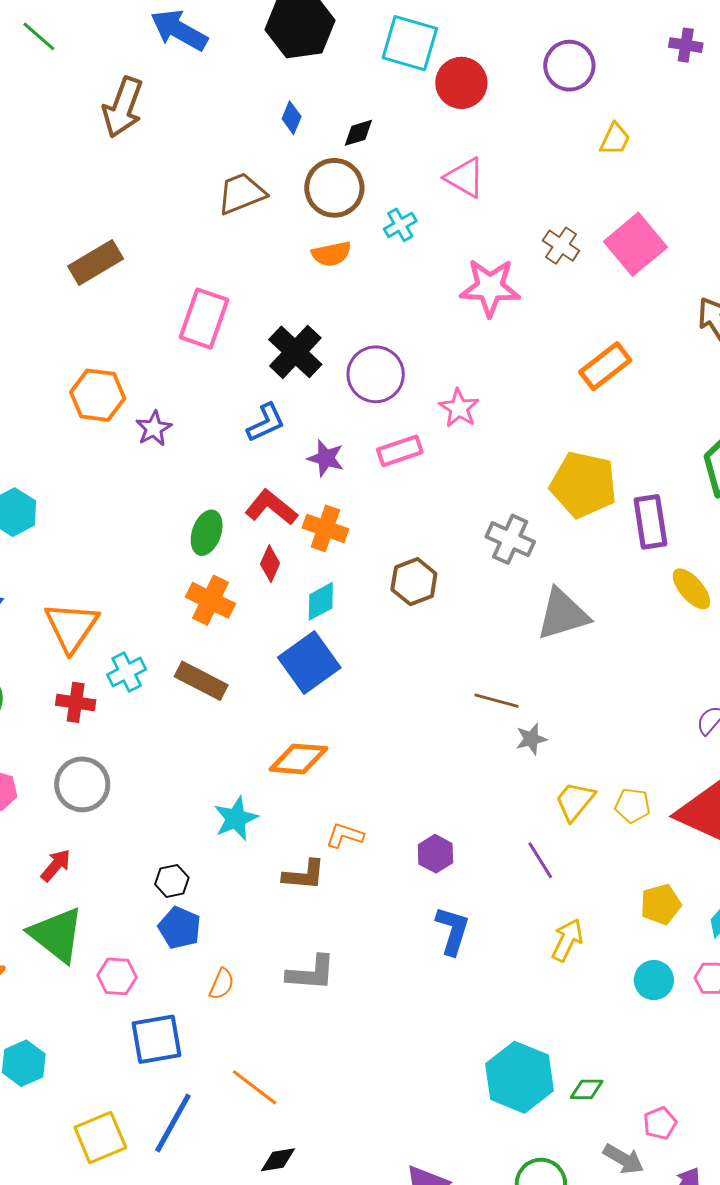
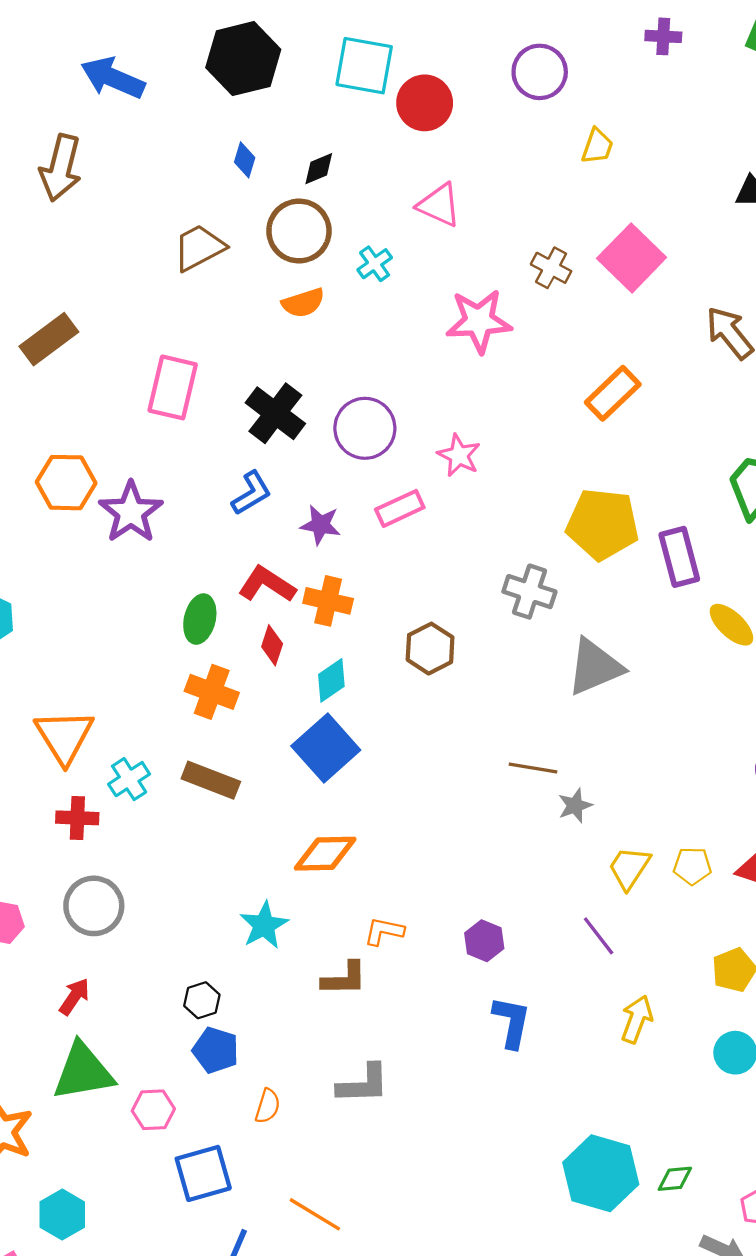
purple star: (154, 428) -> (131, 512), size x1.6
green triangle: (57, 935) -> (83, 1072), turned -42

